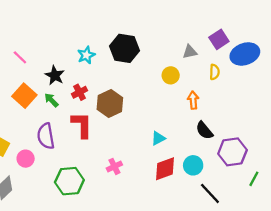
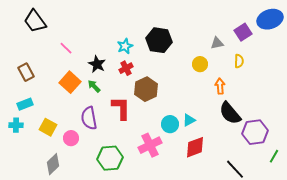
blue ellipse: (245, 54) -> (270, 19), moved
red cross: (80, 92) -> (126, 68), moved
black semicircle: (204, 130) -> (230, 113), size x1.4
cyan circle: (193, 165) -> (170, 124), moved
pink cross: (114, 166) -> (150, 145), size x1.6

